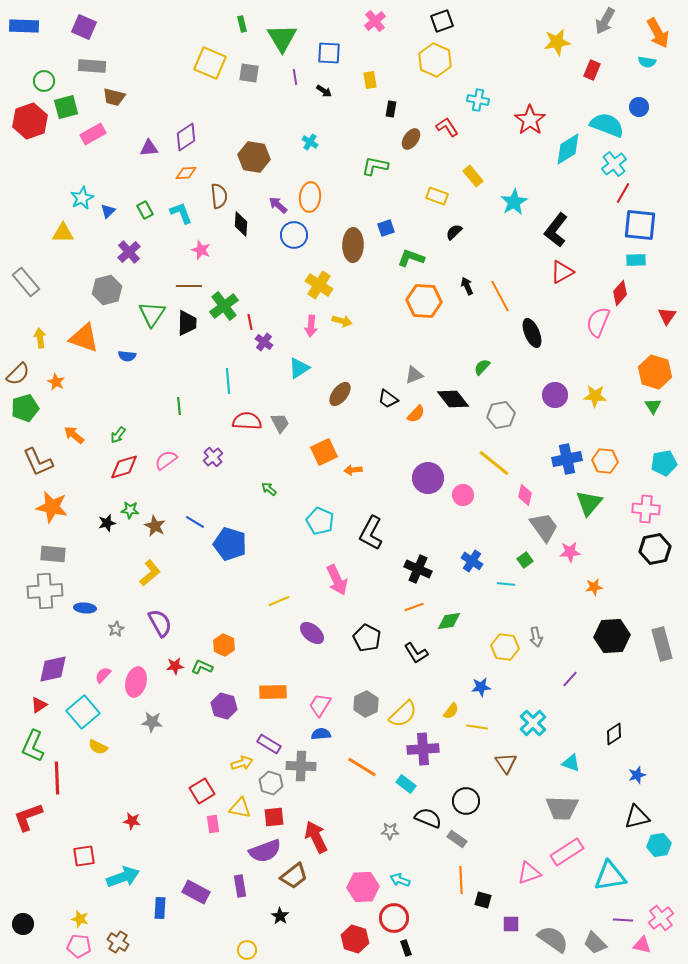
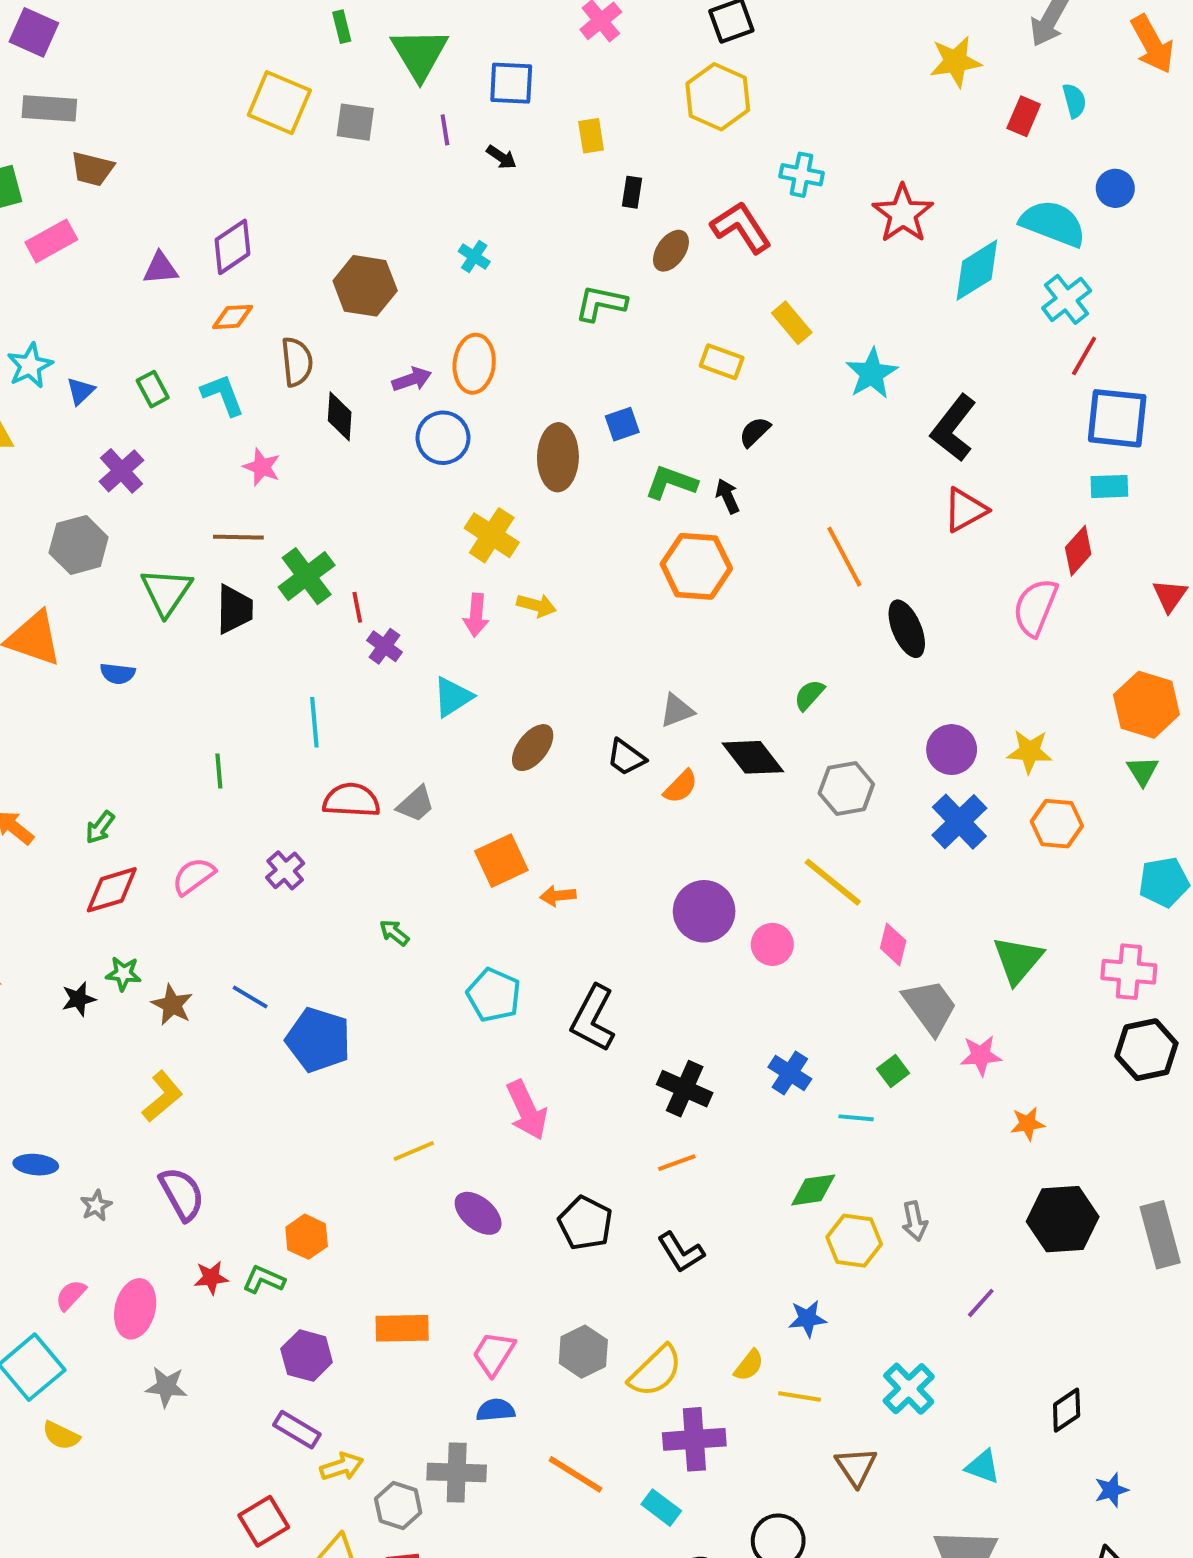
cyan semicircle: (647, 62) -> (1074, 101), moved, turned -114
red L-shape: (447, 127) -> (741, 227), size x1.4
purple arrow: (278, 205) -> (412, 379), turned 120
black arrow: (467, 286) -> (727, 496), moved
gray trapezoid: (280, 423) -> (416, 804), turned 75
blue cross: (567, 459) -> (959, 822), moved, turned -32
orange hexagon: (605, 461) -> (1057, 824), moved
green diamond: (449, 621) -> (813, 1190), moved
purple rectangle: (269, 744) -> (297, 1430), moved

